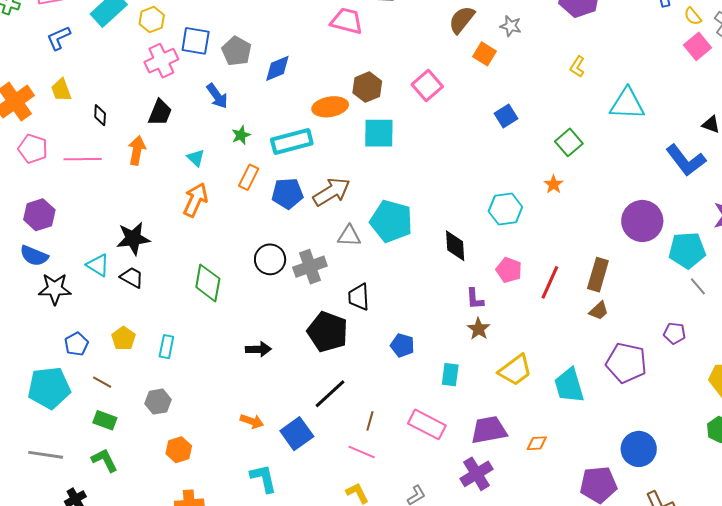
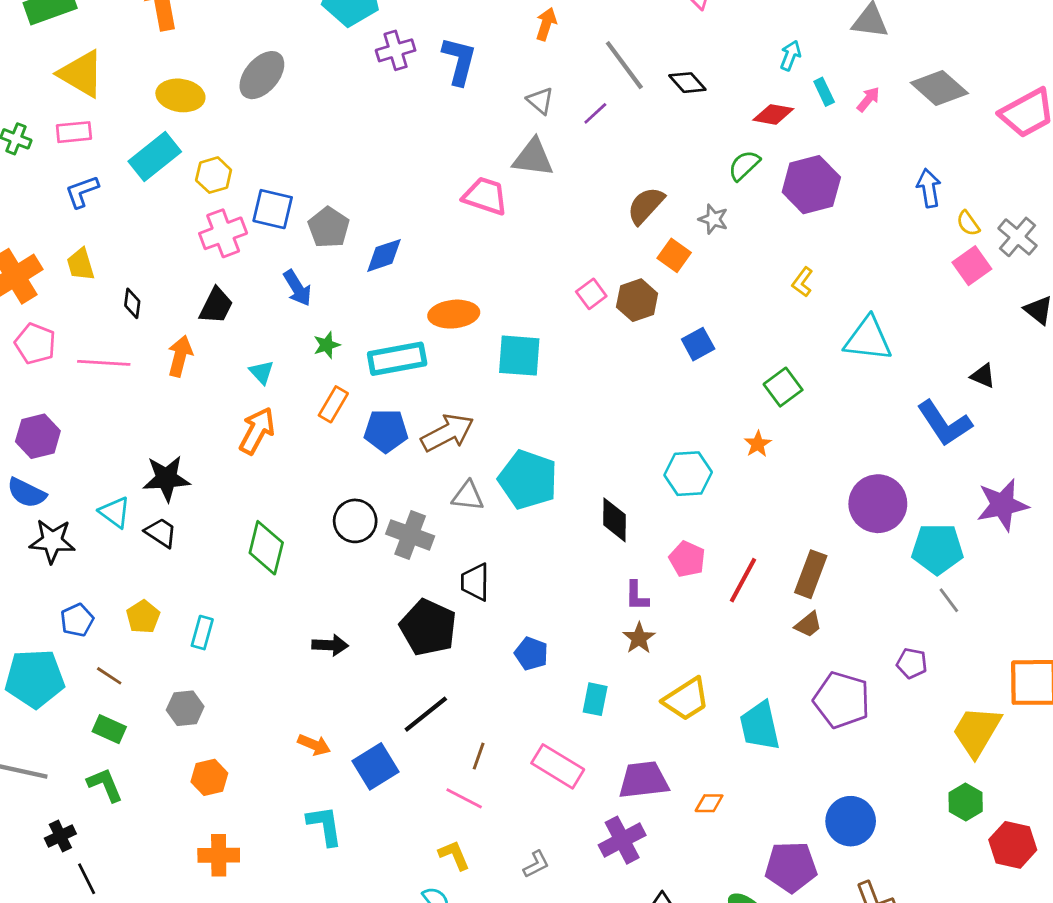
pink square: (427, 85) -> (591, 294), size x0.7
brown hexagon: (367, 87) -> (637, 300), moved
gray cross: (310, 267) -> (410, 535), turned 36

